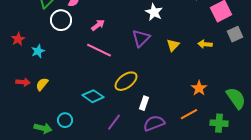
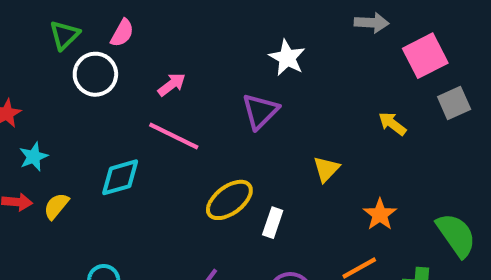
yellow arrow: (205, 44) -> (392, 124), turned 32
yellow triangle: (173, 45) -> (326, 169), moved
cyan star: (38, 51) -> (34, 157), moved
cyan diamond: (93, 96) -> (120, 177), moved, turned -50
white rectangle: (144, 103) -> (273, 223), moved

